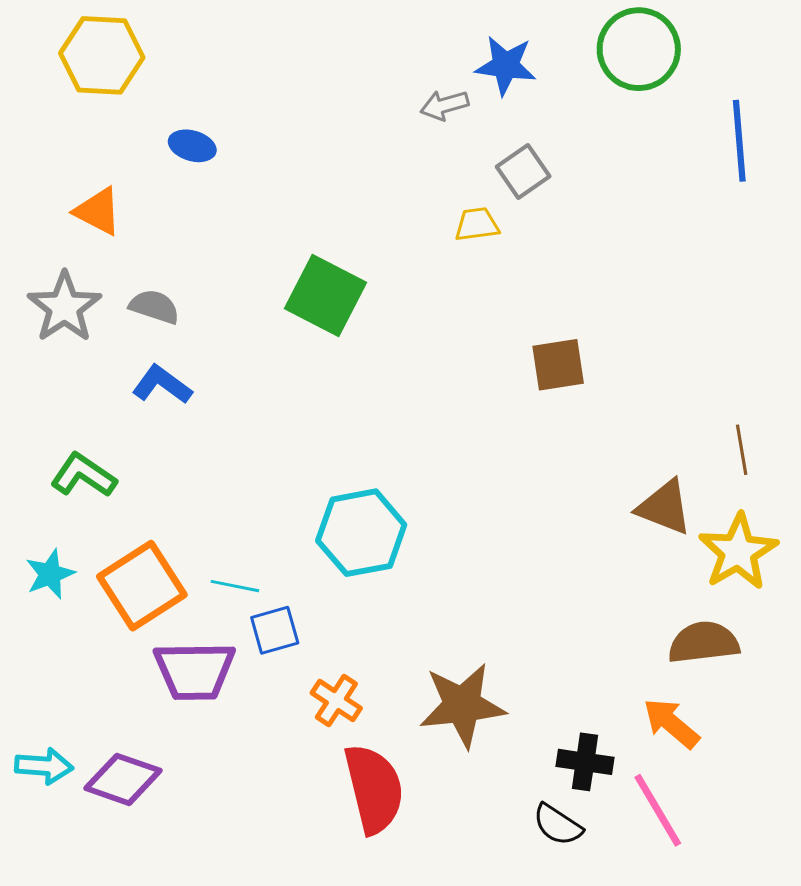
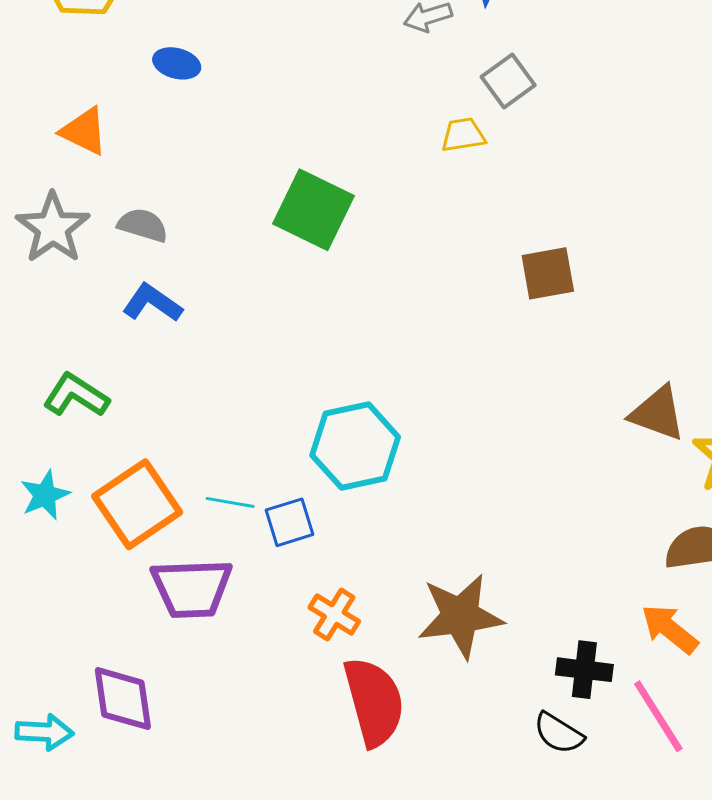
blue square: (275, 630) -> (290, 522), moved
cyan arrow: (44, 766) -> (44, 732), moved
purple diamond: (123, 779) -> (123, 699), turned 64

